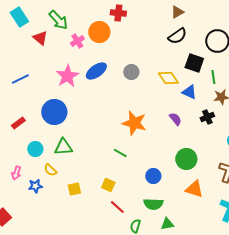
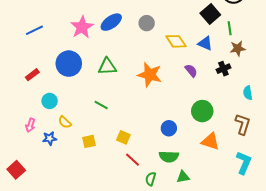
black square: (194, 63) -> (210, 14), turned 30
yellow diamond: (168, 78) -> (176, 41), moved
green triangle: (63, 147) -> (107, 67), moved
green line: (120, 153) -> (101, 105), moved

